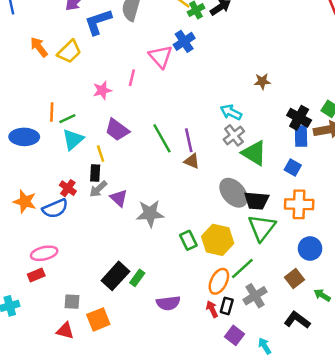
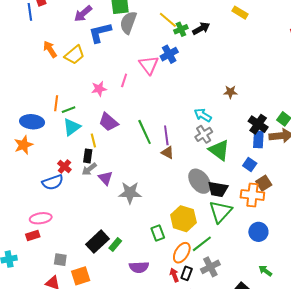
orange star: (25, 202) -> (23, 145), moved, turned 30
green rectangle: (188, 240) -> (158, 233), moved
brown square: (295, 279) -> (264, 183), moved

